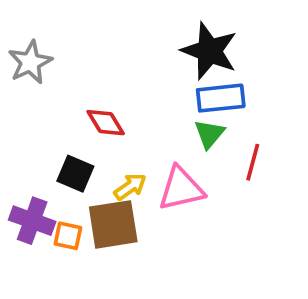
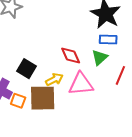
blue rectangle: (221, 98) -> (108, 39), size x0.7
red diamond: (106, 123) -> (71, 55), moved

